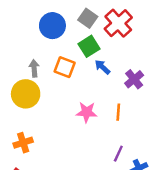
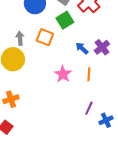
blue arrow: (102, 67) -> (82, 48), moved
pink star: (87, 112) -> (63, 74), turned 30

